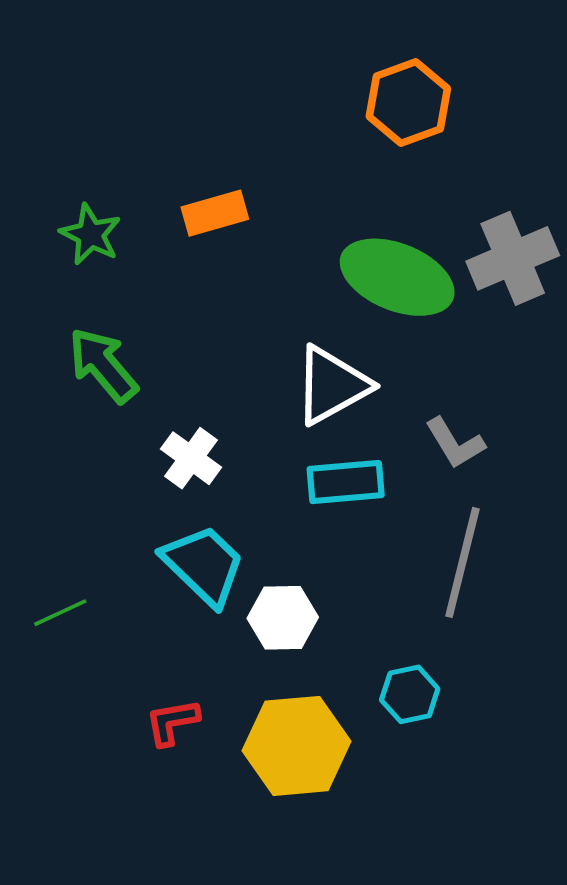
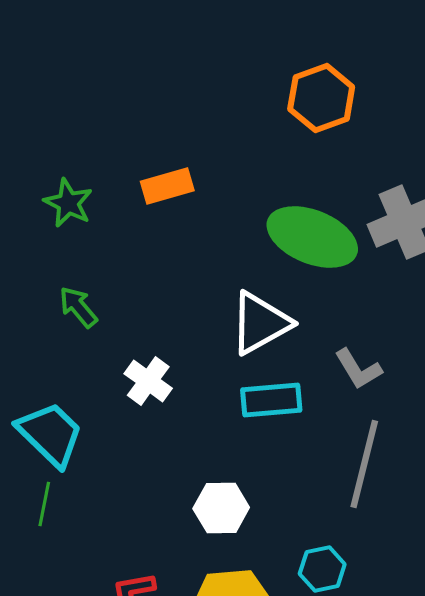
green arrow: (103, 365) -> (78, 307), size x0.7
cyan trapezoid: (204, 565) -> (50, 434), moved
green line: (60, 613) -> (44, 504), turned -54

